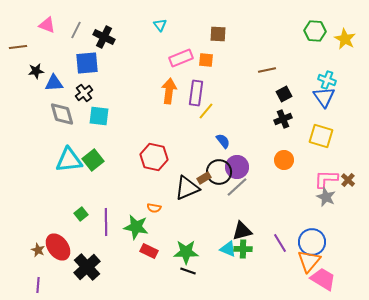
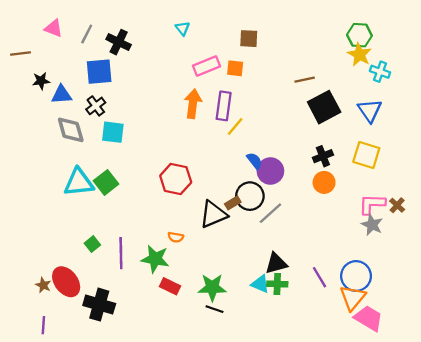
yellow star: (345, 39) -> (359, 55), moved
cyan cross: (327, 80) -> (380, 72), moved
black square: (284, 94) -> (324, 107), size x1.8
black cross: (283, 119) -> (323, 156), moved
purple circle: (237, 167) -> (270, 171), moved
black cross: (87, 267) -> (99, 305), turned -32

